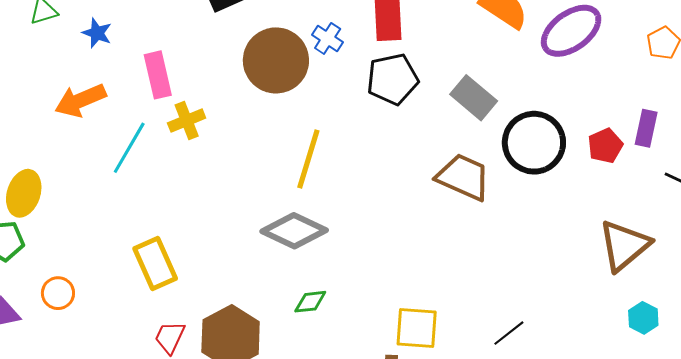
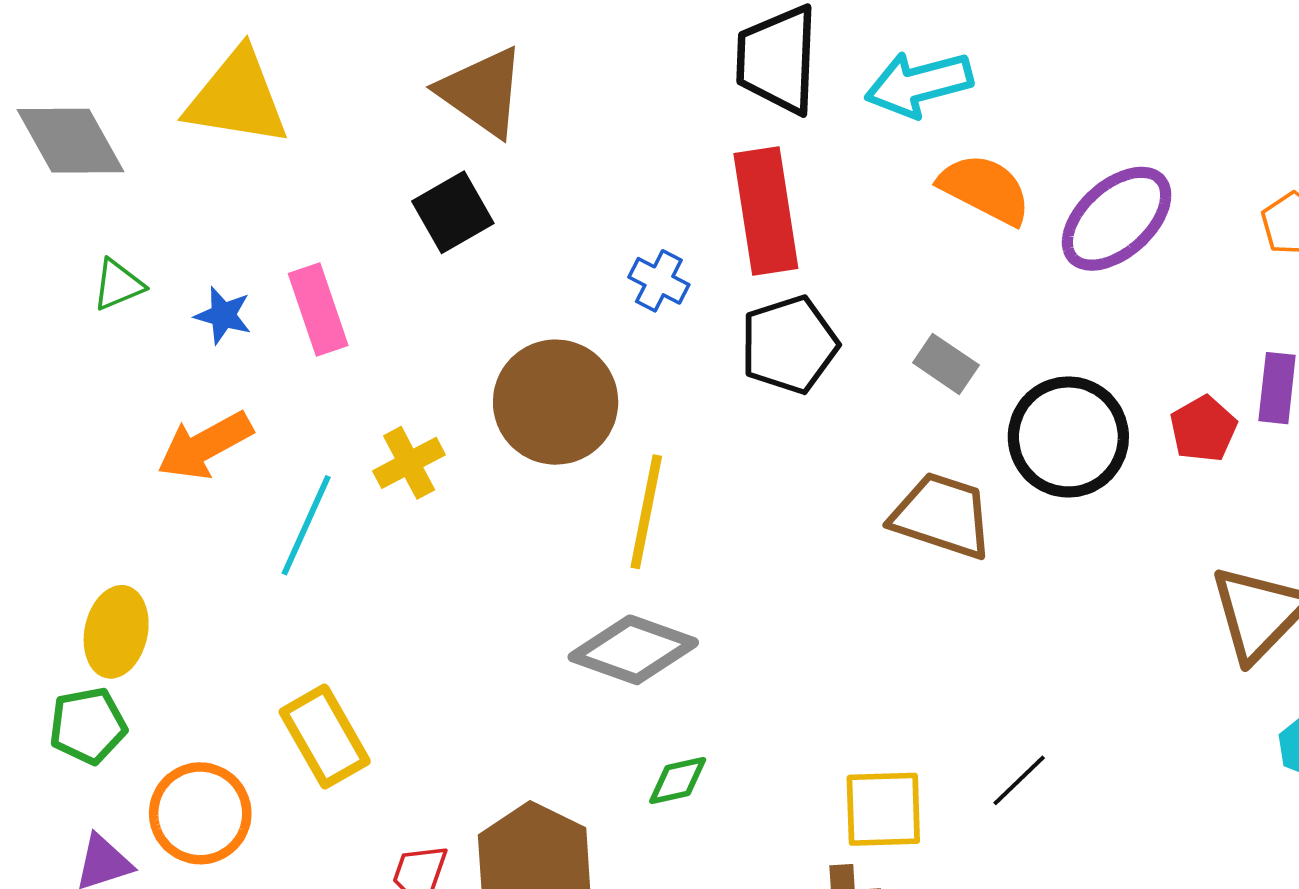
brown circle: (276, 60) -> (556, 402), moved
pink rectangle: (158, 75) -> (318, 309), moved
gray rectangle: (474, 98) -> (946, 364), size x0.7
yellow rectangle: (155, 263) -> (325, 737), moved
orange circle: (58, 293) -> (200, 813), size x1.6
black line: (509, 333) -> (1019, 780), moved

